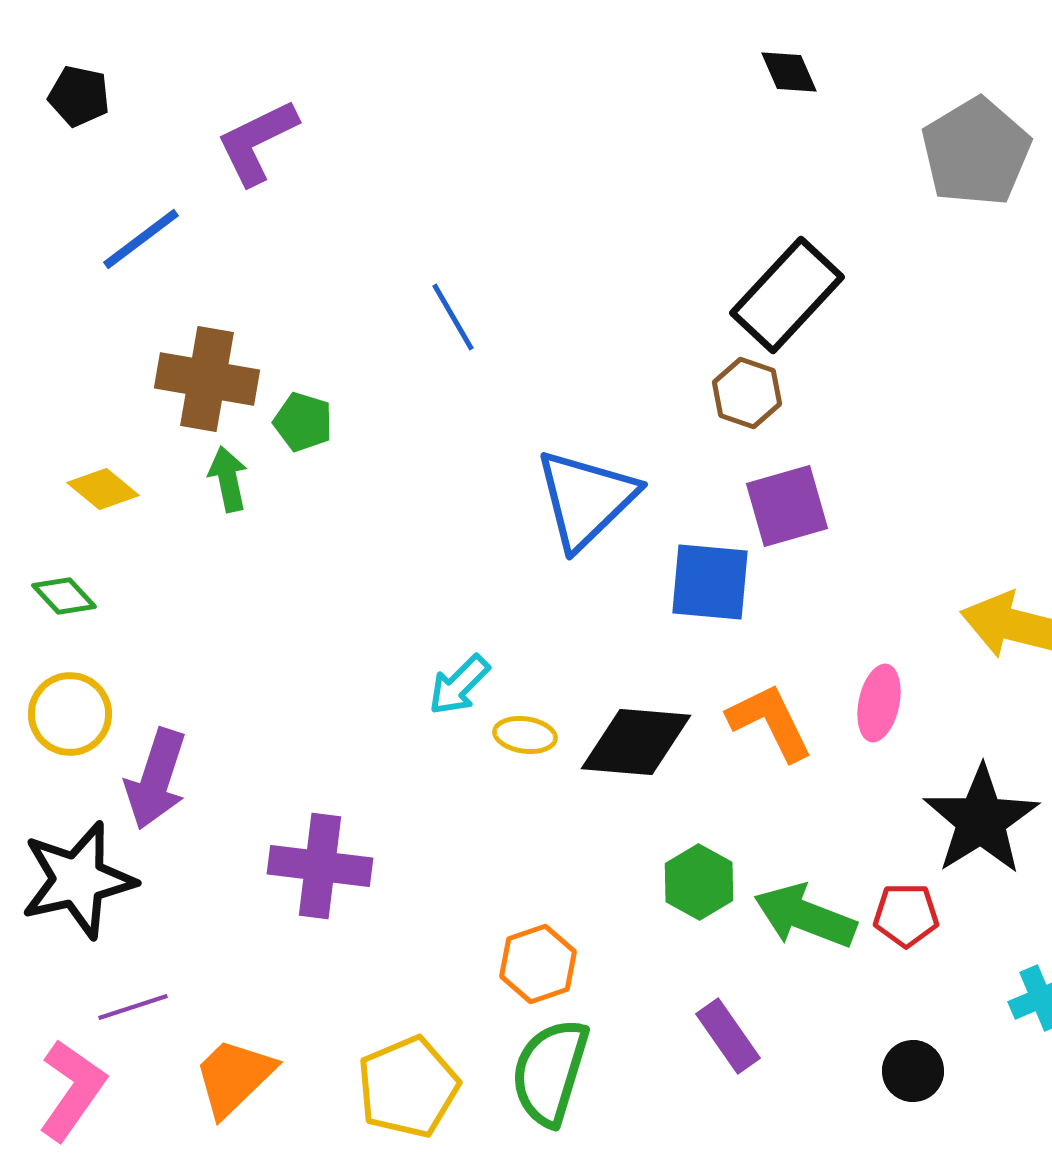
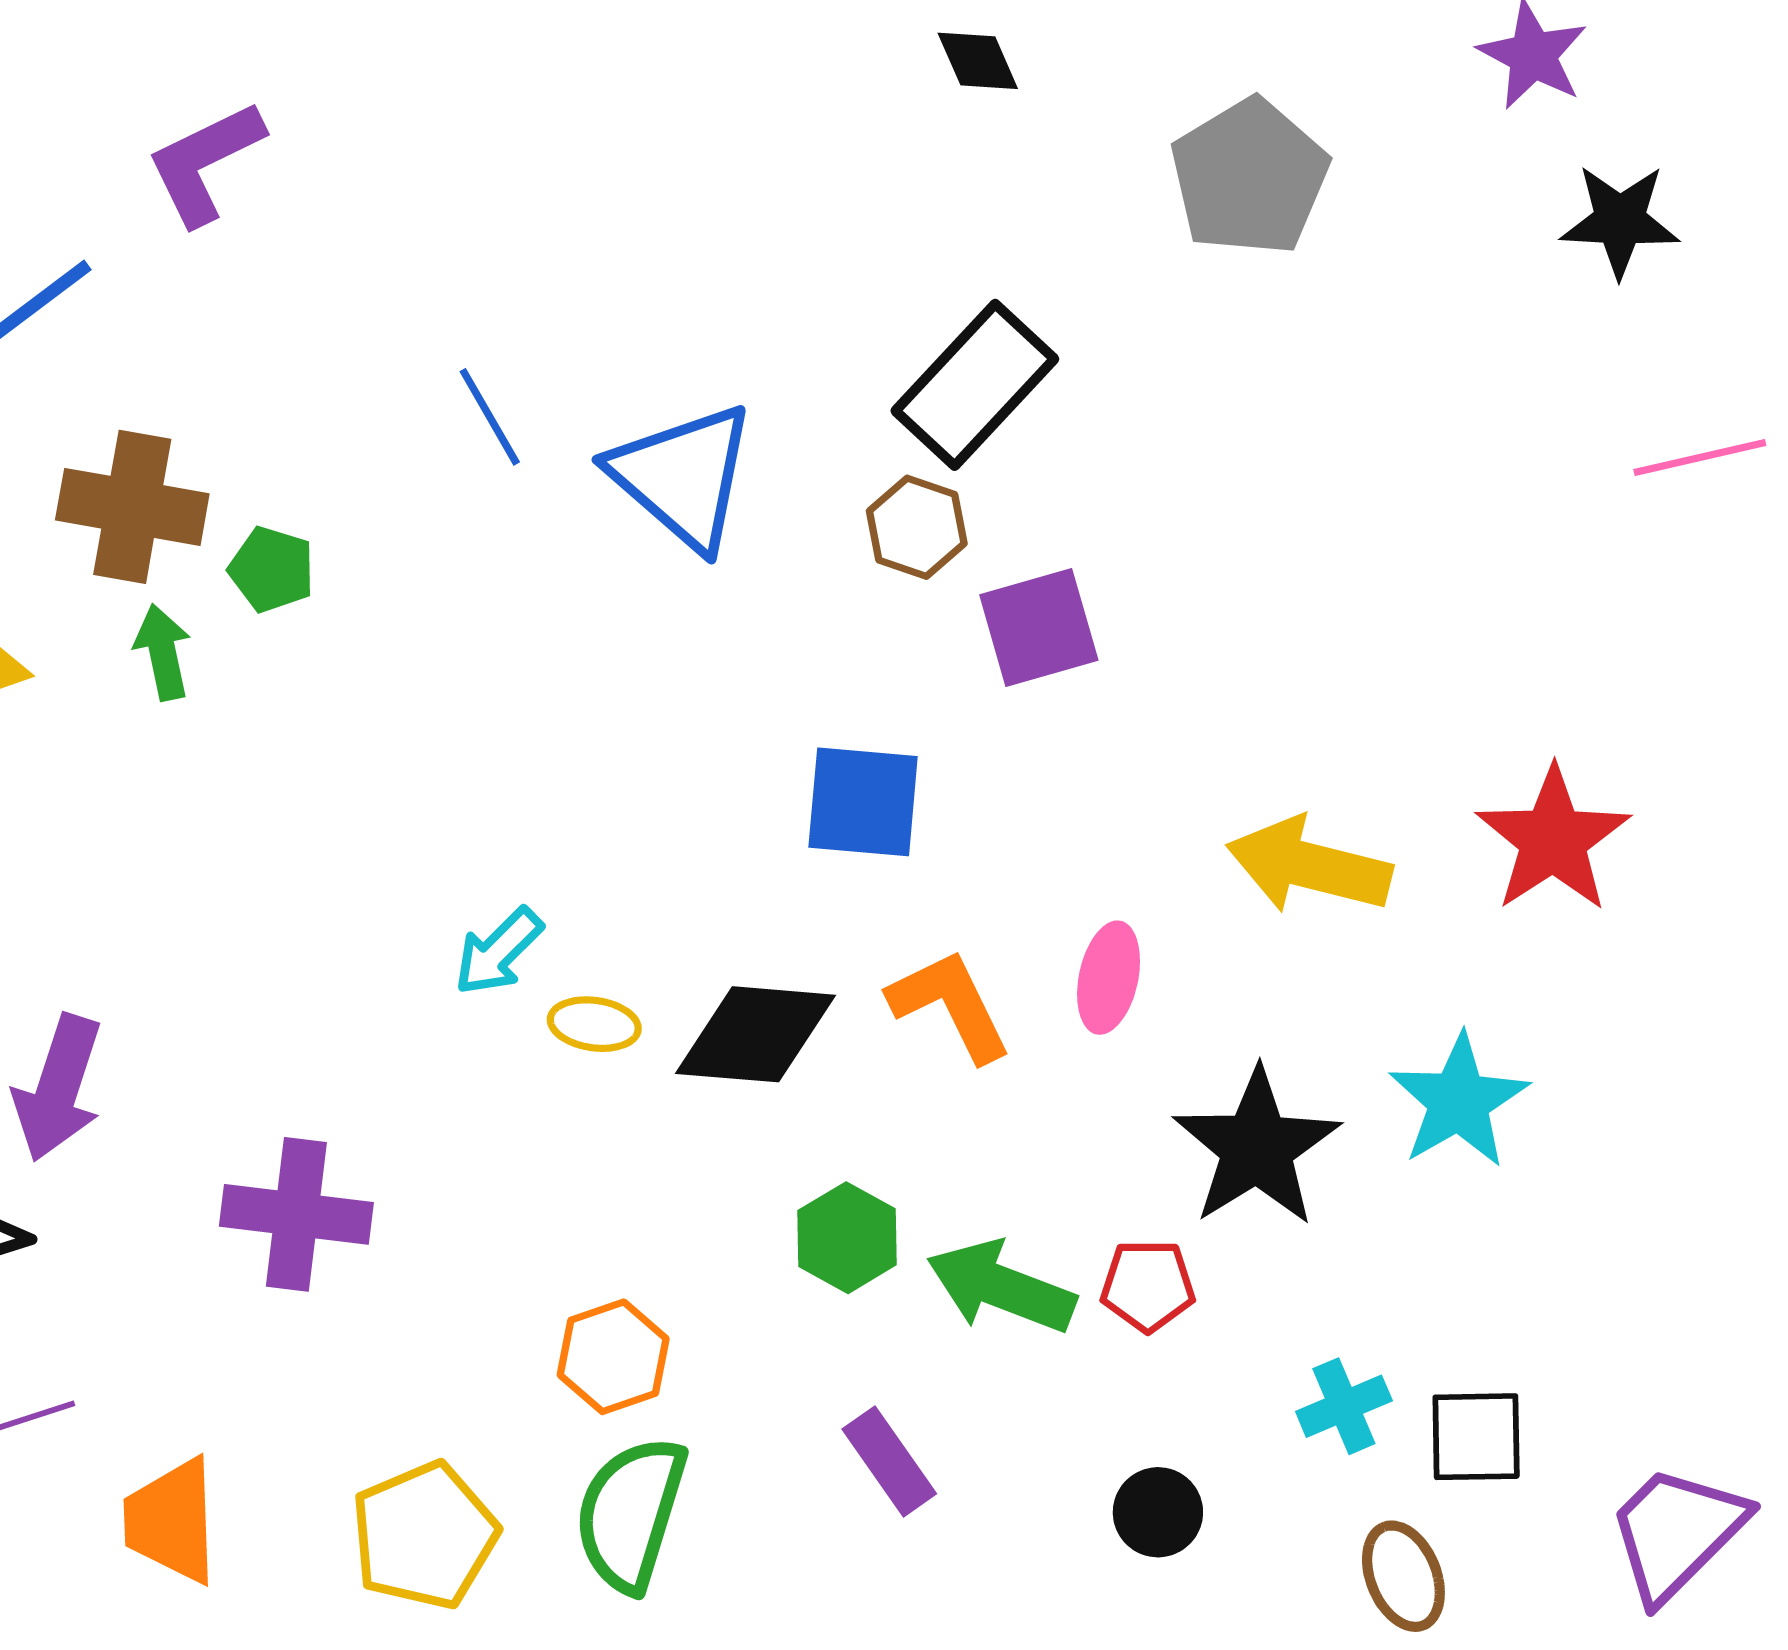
blue triangle: (586, 499) -> (683, 476), moved, turned -35
purple square: (787, 506) -> (1039, 627), moved
orange trapezoid: (234, 1077) -> (171, 1521), turned -48

